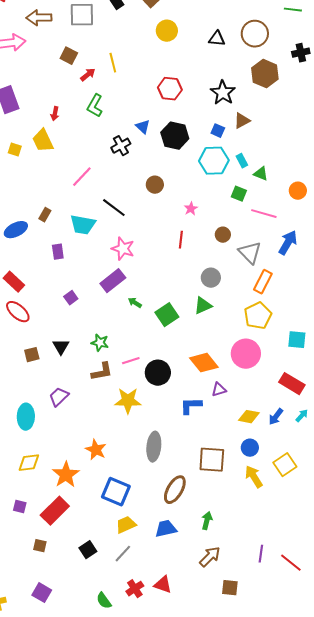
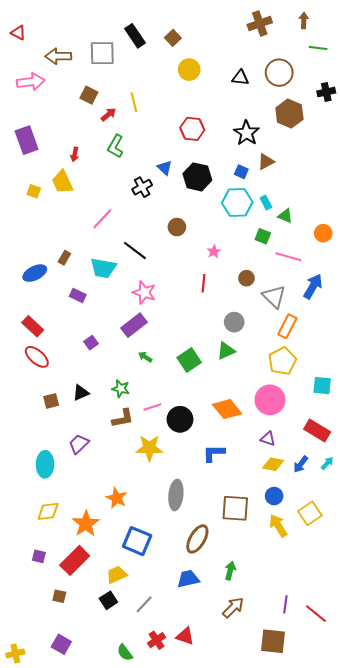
purple rectangle: (58, 252) -> (78, 296), turned -56
green arrow: (135, 303) -> (145, 357), moved
black triangle: (61, 347) -> (81, 393), turned 36
purple triangle: (219, 390) -> (268, 439), moved, turned 35
yellow trapezoid: (126, 525) -> (117, 575), moved
brown square: (230, 588) -> (273, 641), moved, size x1.5

